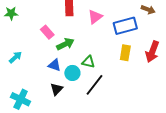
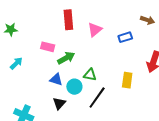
blue rectangle: (125, 26) -> (125, 37), size x0.6
pink rectangle: (47, 32) -> (48, 47), turned -32
yellow rectangle: (125, 53) -> (127, 80), moved
cyan arrow: (15, 57) -> (16, 63), moved

